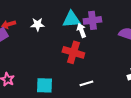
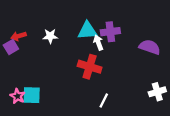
white line: (86, 83) -> (104, 101), turned -48
cyan square: (44, 85) -> (32, 95), moved

